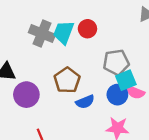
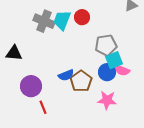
brown pentagon: (67, 80) -> (81, 81), moved
purple circle: (26, 95) -> (31, 86), moved
blue semicircle: (85, 102) -> (66, 75), moved

